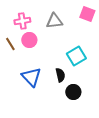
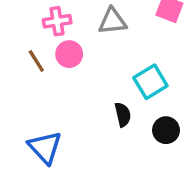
blue triangle: (31, 77) -> (45, 147), moved
black circle: (73, 92) -> (166, 130), moved

